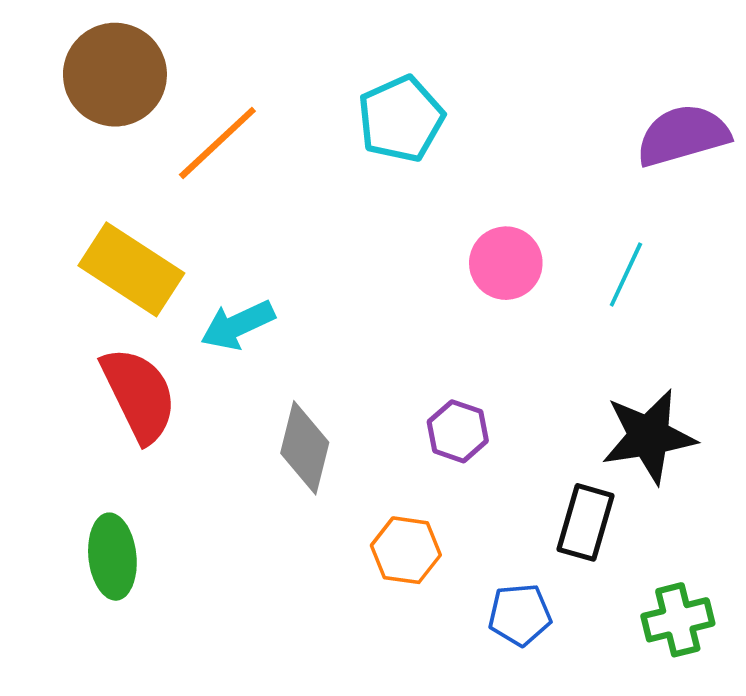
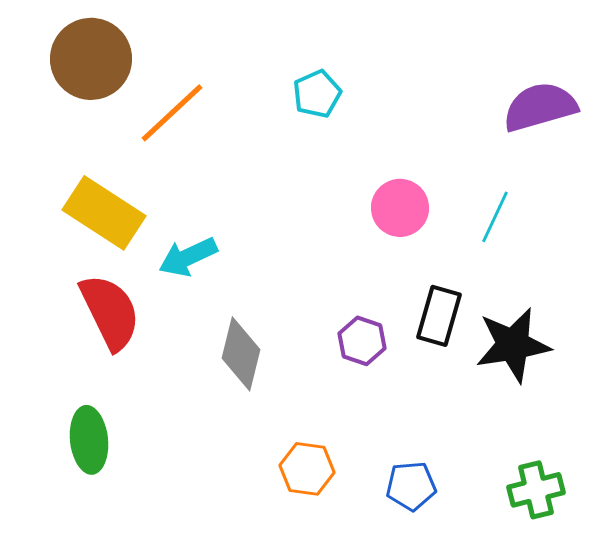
cyan pentagon: (401, 119) -> (317, 94), size x0.7
black rectangle: (586, 522) -> (439, 316), moved
orange hexagon: (406, 550) -> (307, 469), moved

